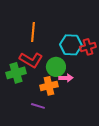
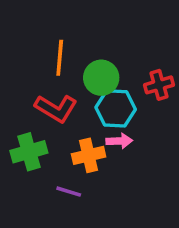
cyan hexagon: (71, 45) -> (116, 108), moved
green circle: (56, 67) -> (101, 78), moved
green cross: (16, 73) -> (29, 152), moved

